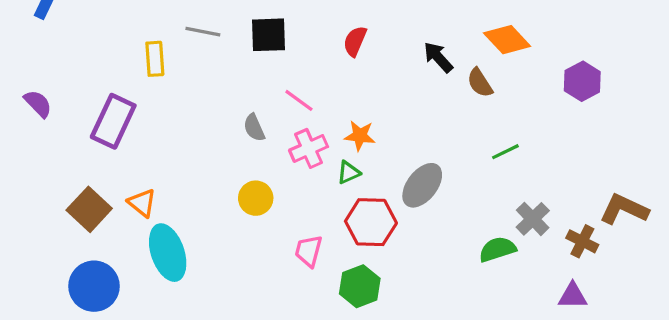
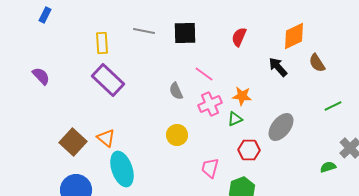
orange diamond: (507, 40) -> (294, 36), moved, turned -72
black arrow: (438, 57) -> (278, 67), moved
yellow rectangle: (155, 59) -> (102, 43), moved
purple rectangle: (113, 121) -> (108, 80), moved, turned -72
red hexagon: (371, 222) -> (249, 150), size x0.7
green semicircle: (497, 249) -> (328, 167), size x0.7

